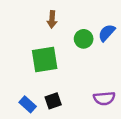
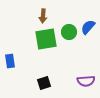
green square: (45, 60) -> (46, 39), moved
blue rectangle: (28, 104) -> (10, 61), moved, turned 40

